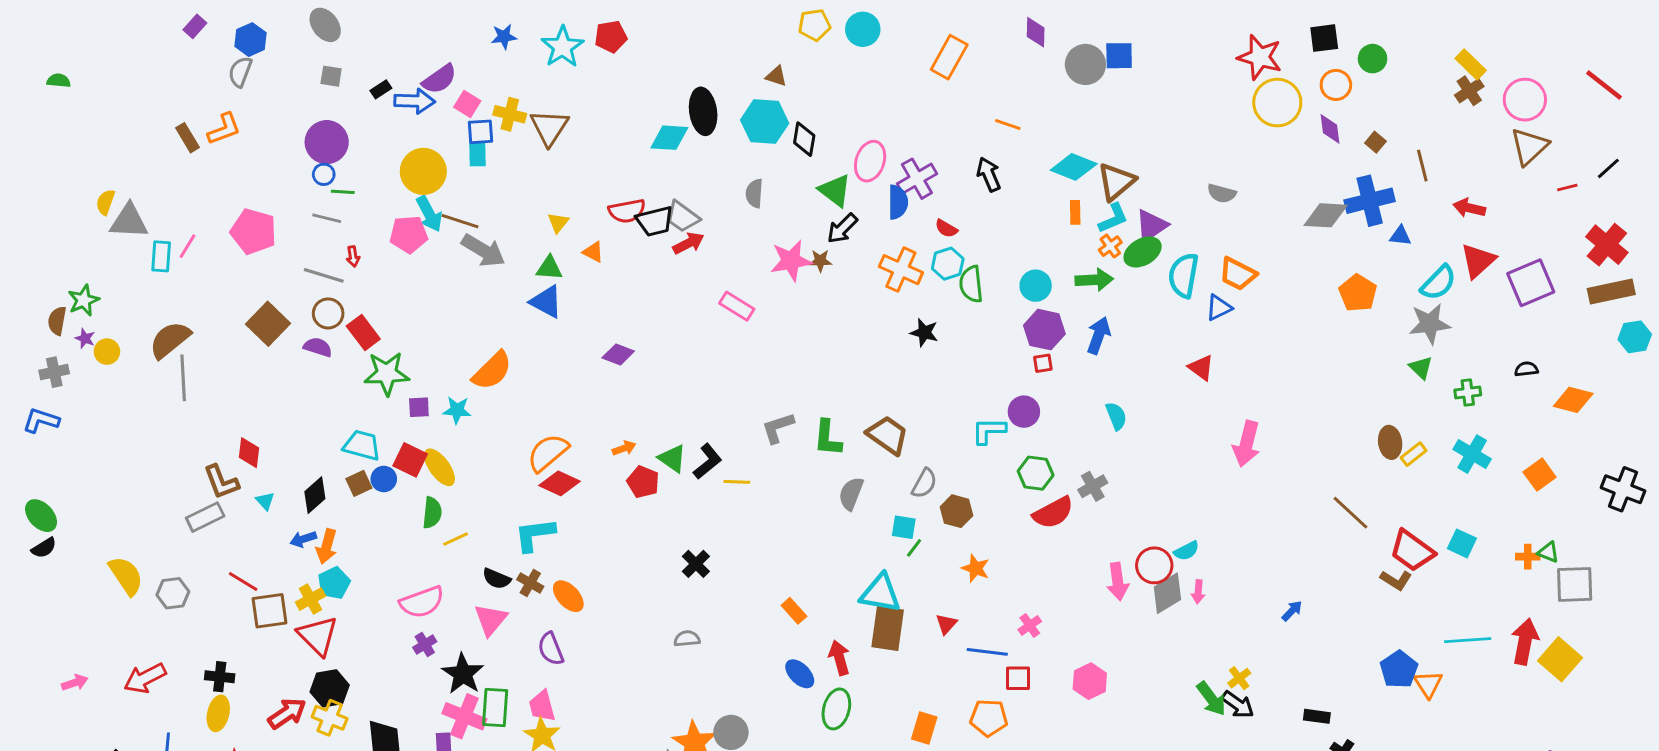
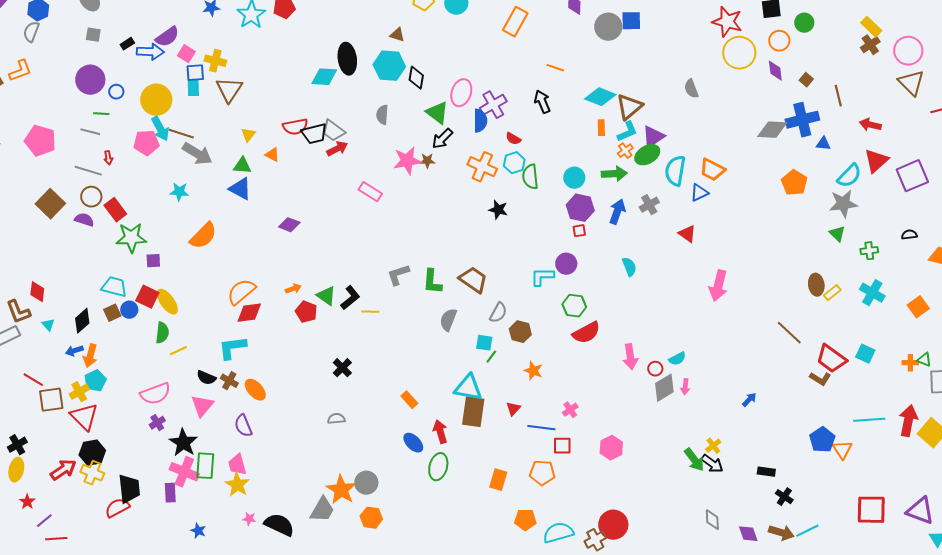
brown triangle: (549, 127) -> (229, 90), moved
brown triangle: (1529, 146) -> (911, 83), turned -32
blue circle: (324, 174) -> (116, 92), moved
gray semicircle: (1222, 193) -> (691, 89), moved, turned 54
cyan star: (457, 410) -> (179, 192), moved
red diamond: (560, 483) -> (249, 313), turned -32
gray cross: (1093, 486) -> (649, 205), moved
red circle: (1154, 565) -> (655, 369), size x0.6
pink arrow: (1118, 582) -> (630, 357), moved
black cross: (220, 677) -> (17, 445), turned -36

